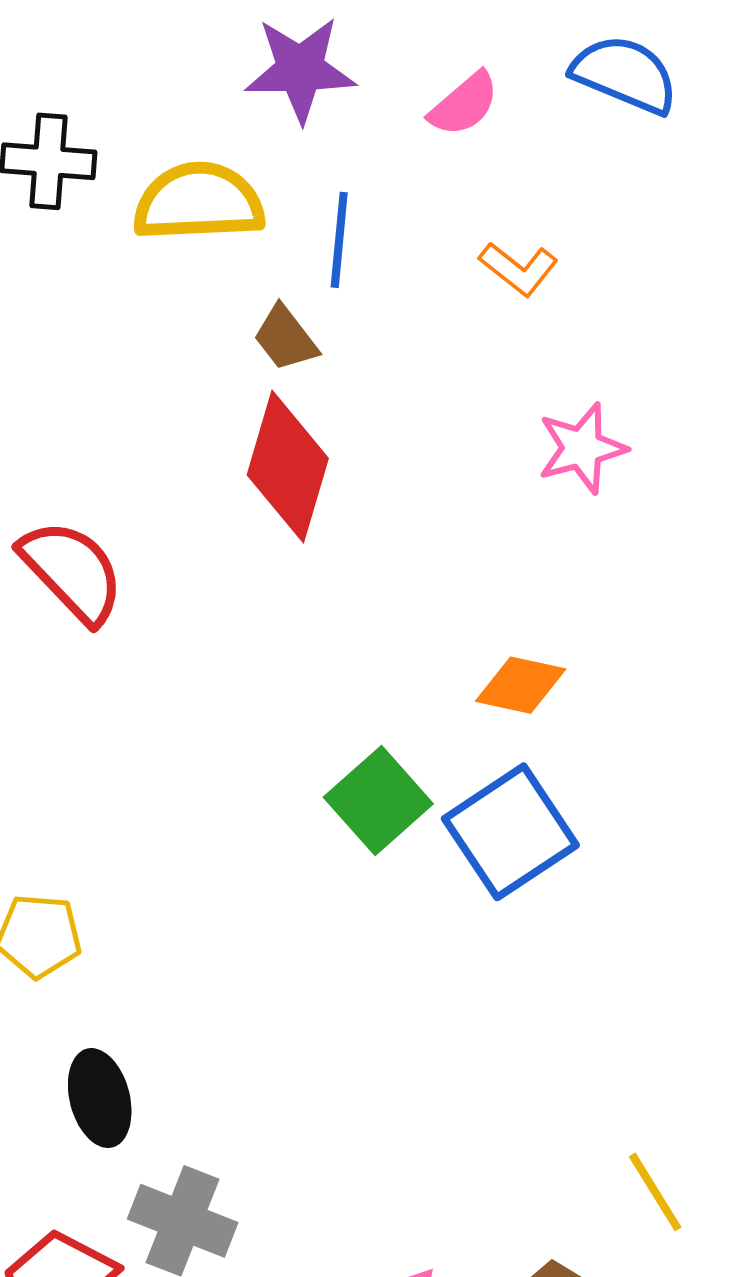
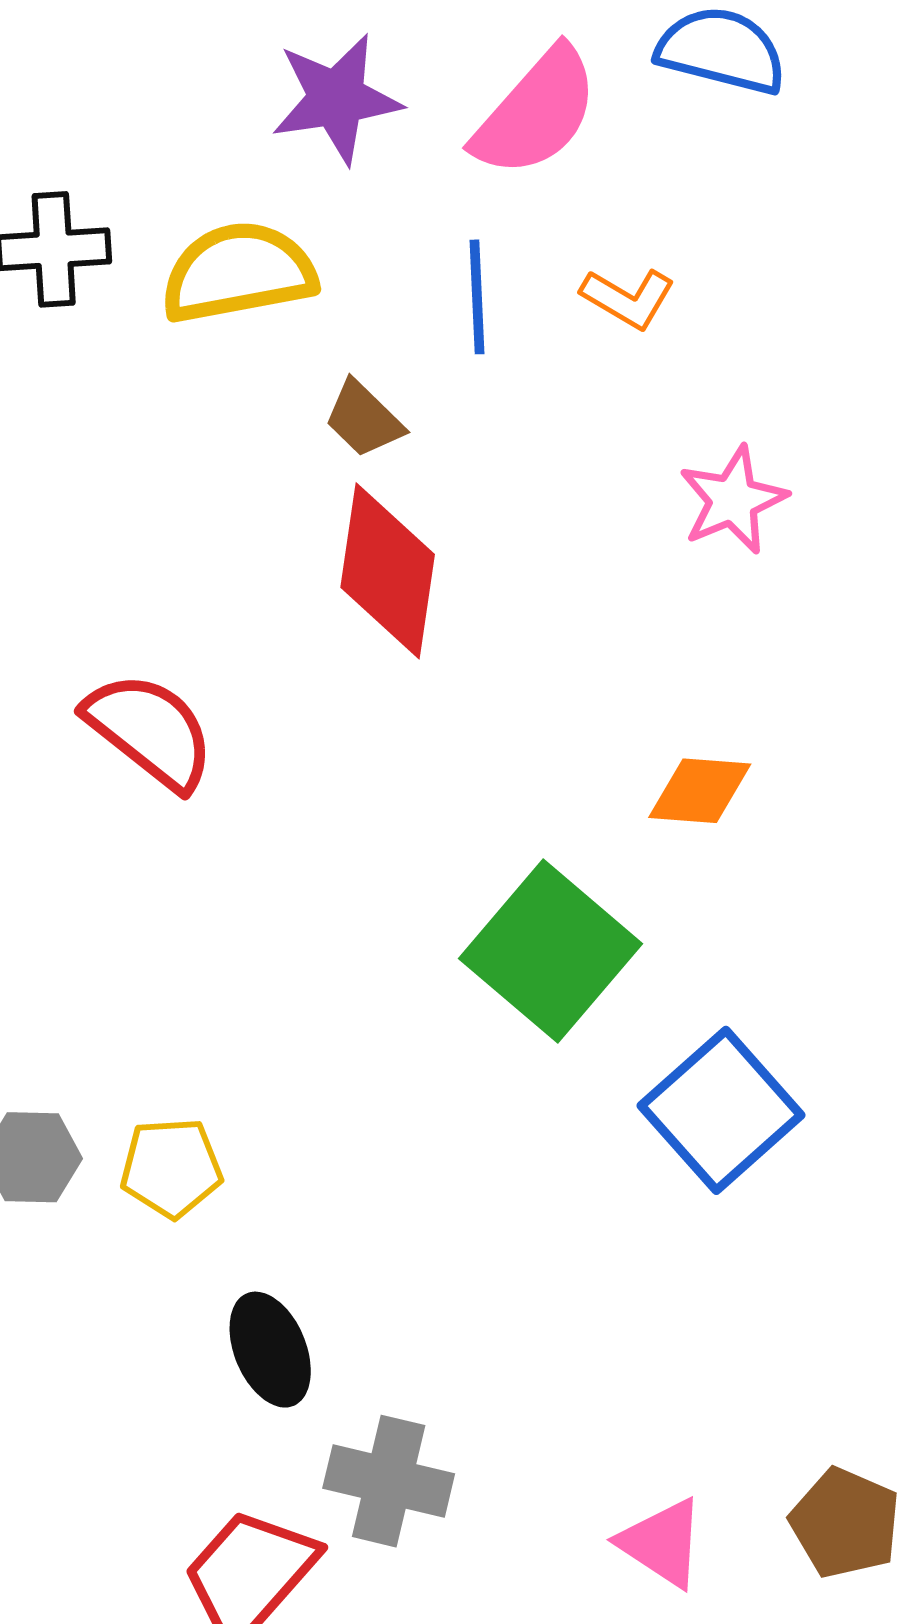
pink semicircle: (464, 104) -> (536, 112), size x1.6
blue line: (339, 240) -> (477, 297), moved
green square: (378, 801) -> (551, 951), size x1.4
blue square: (510, 832) -> (721, 1110), moved

